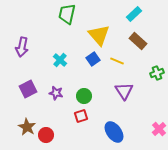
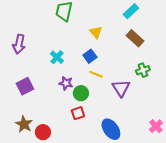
yellow triangle: (99, 35) -> (96, 32), size x0.6
yellow line: (117, 61) -> (96, 74), moved
green cross: (157, 73) -> (143, 70), moved
purple star: (56, 93) -> (66, 83), moved

